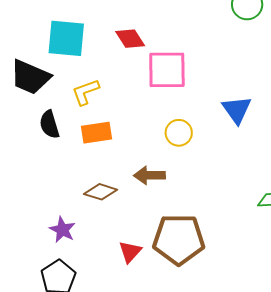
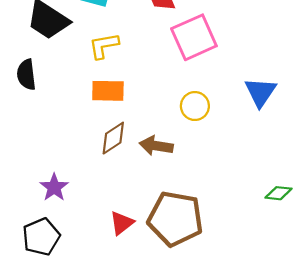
pink square: (167, 70) -> (194, 37), turned -33
black semicircle: (49, 124) -> (26, 75), moved
brown diamond: (101, 192) -> (113, 138), moved, turned -60

